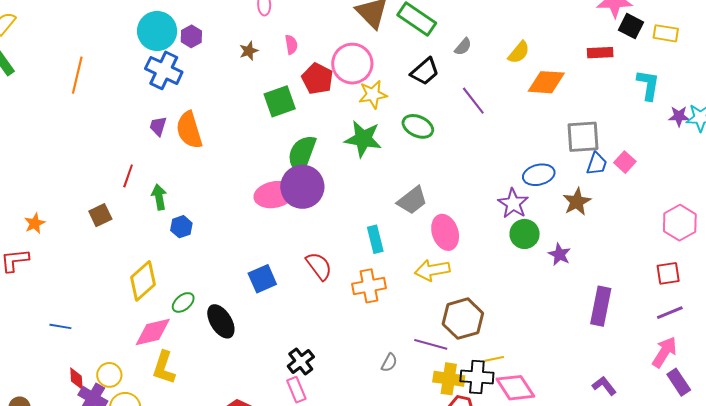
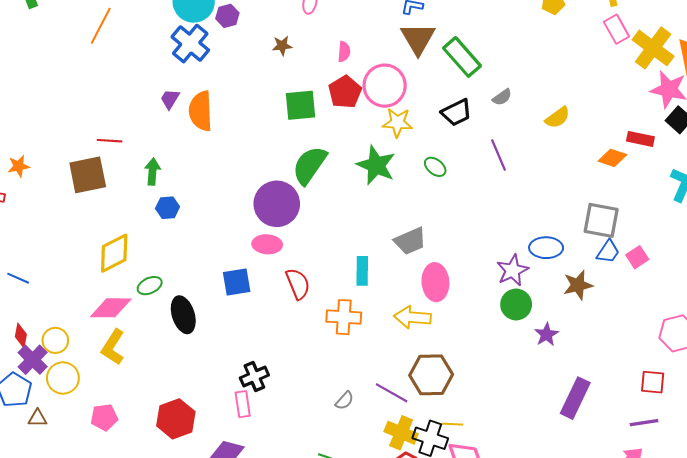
pink semicircle: (291, 45) -> (344, 52), moved
orange diamond: (546, 82) -> (612, 158), moved, size x0.7
green ellipse: (418, 126) -> (435, 167), size x0.7
red line: (128, 176) -> (109, 141), moved, turned 60
purple circle: (302, 187) -> (277, 204), moved
pink ellipse: (274, 195) -> (267, 244), moved, size x0.7
brown square: (100, 215) -> (88, 175), size x1.6

